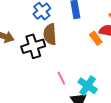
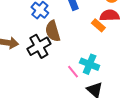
cyan cross: (88, 86) -> (90, 64), moved

